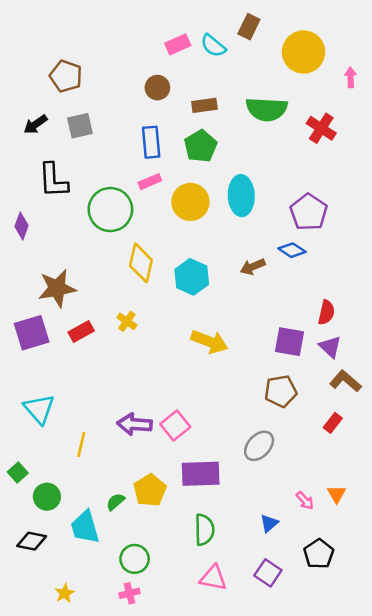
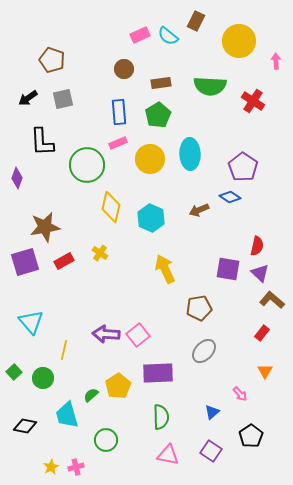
yellow arrow: (210, 342) -> (165, 269), turned -136
brown pentagon: (281, 391) -> (199, 308), moved
orange triangle: (337, 494) -> (265, 371), moved
green circle: (47, 497) -> (43, 378), moved
pink cross: (129, 593) -> (76, 467), moved

